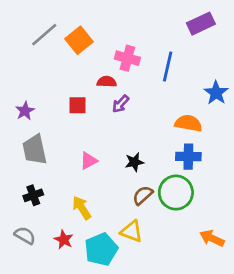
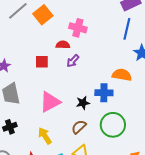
blue line: (168, 66) -> (127, 29), moved
blue cross: (188, 157) -> (104, 93), moved
pink triangle: (89, 161) -> (50, 102), size x1.6
brown semicircle: (143, 195) -> (79, 127), moved

